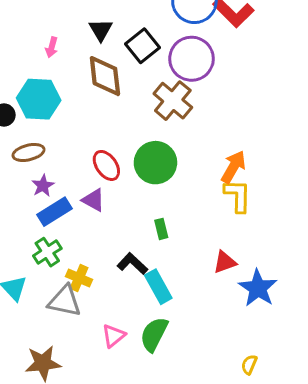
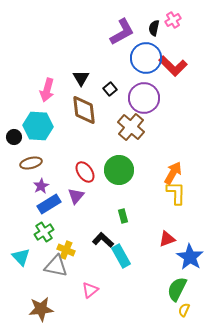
black square: (142, 46) -> (110, 89), size x0.6
pink arrow: (52, 47) -> (47, 90), size x1.6
purple triangle: (93, 200) -> (76, 196), turned 42
green semicircle: (154, 334) -> (177, 289), moved

